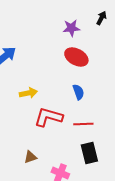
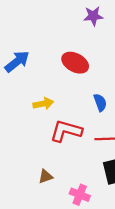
purple star: (71, 28) -> (93, 16), moved
red ellipse: (76, 57) -> (75, 63), moved

